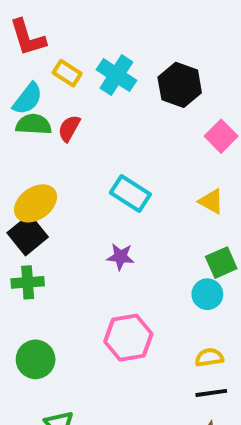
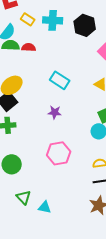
cyan cross: (116, 75) -> (53, 20), turned -30
red semicircle: (69, 128) -> (29, 47), turned 64

